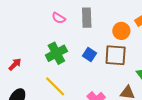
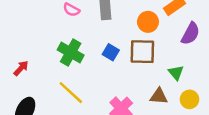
green cross: (56, 53) -> (71, 52), turned -30

